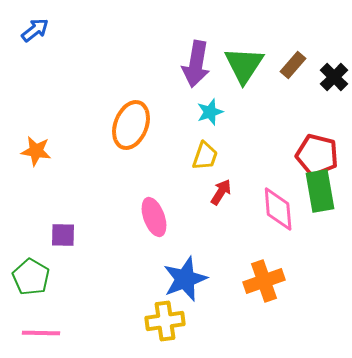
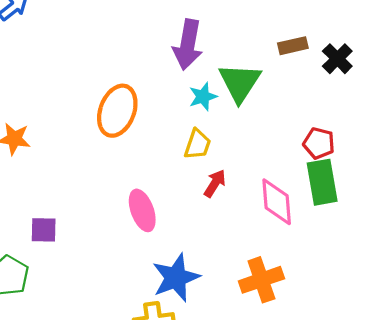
green triangle: (244, 65) -> (240, 83), moved
brown rectangle: (293, 65) -> (293, 46), turned 36
red pentagon: (317, 155) -> (319, 143), size x0.7

